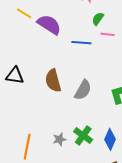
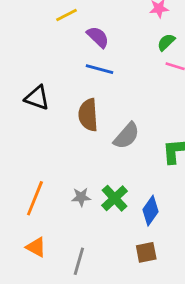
yellow line: (24, 13) -> (67, 15), turned -70
purple semicircle: (49, 25) -> (98, 37), size x0.7
blue line: (81, 43) -> (100, 69), moved

